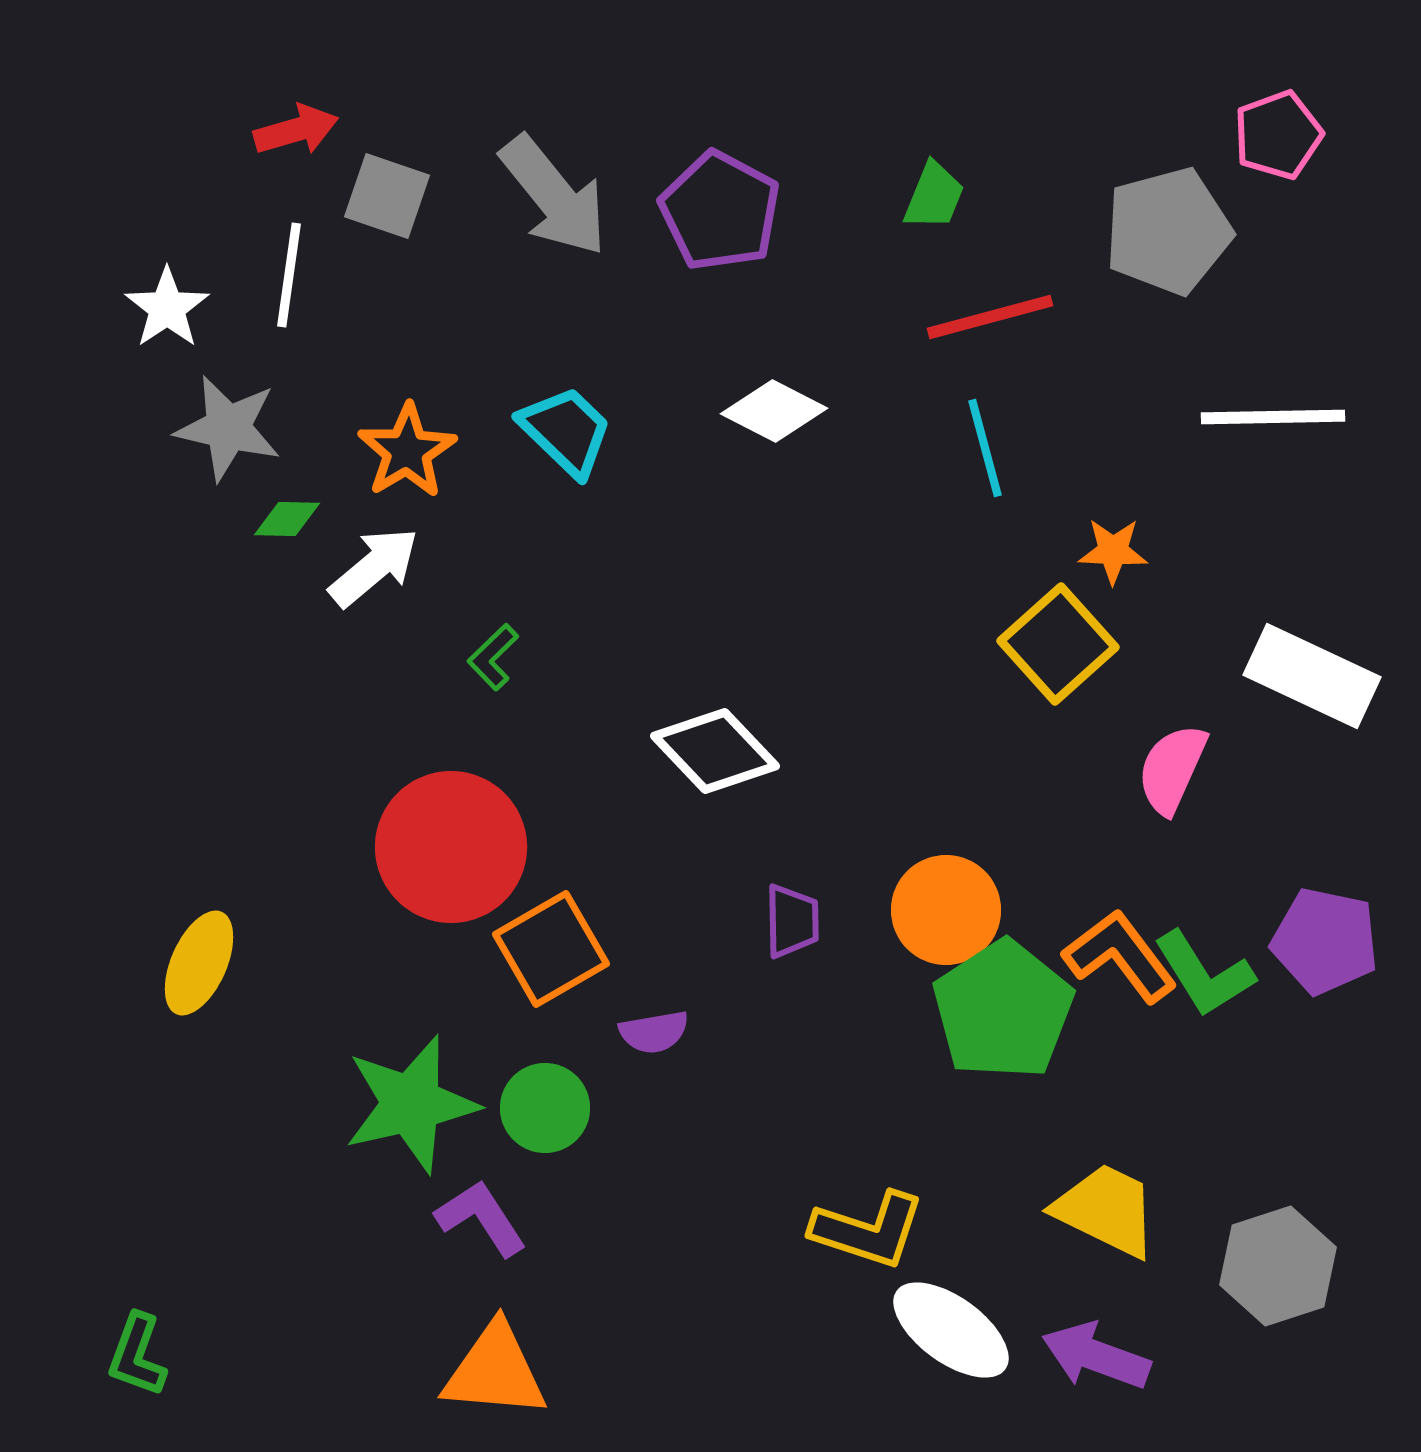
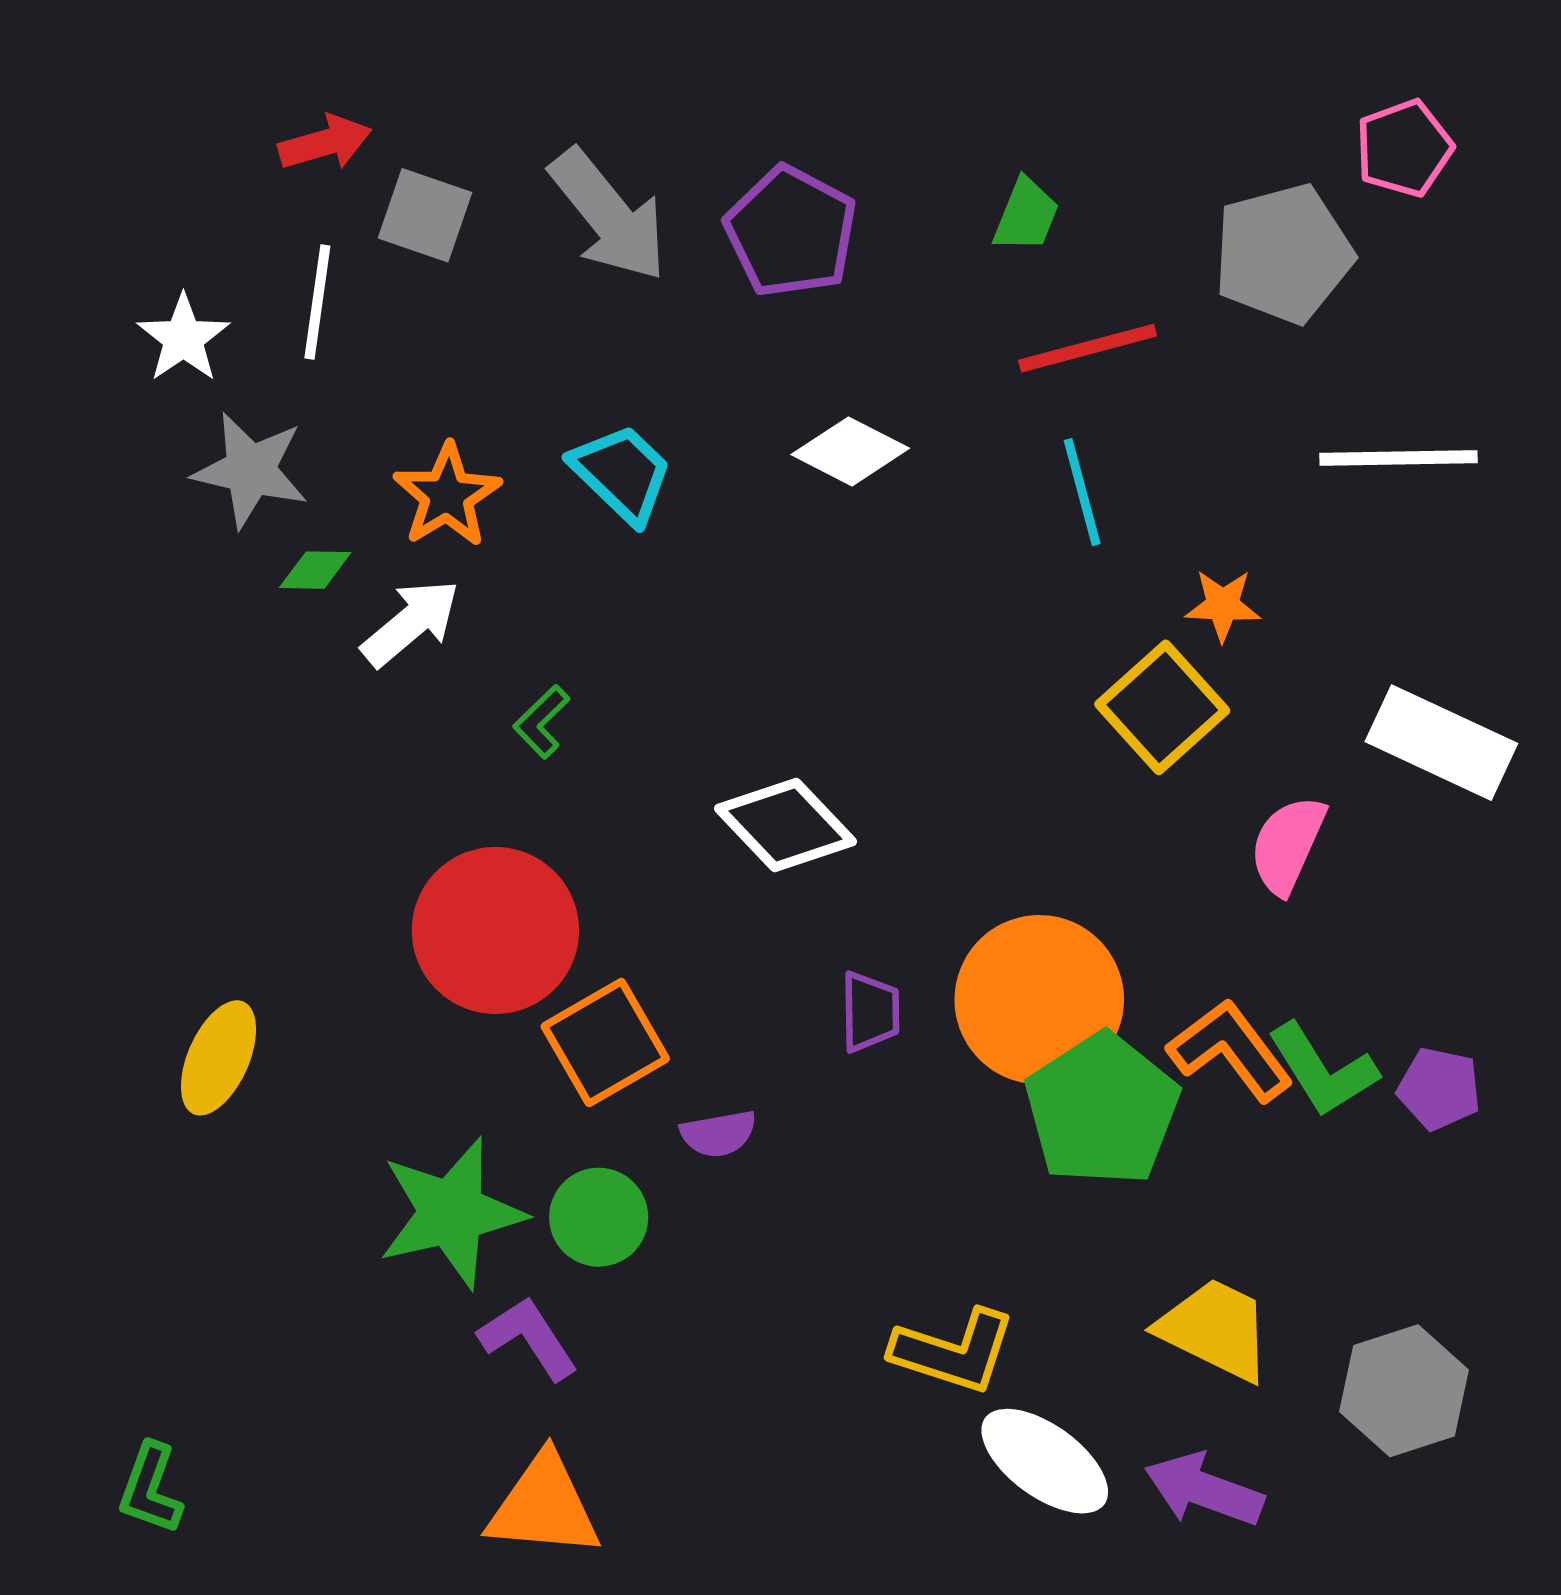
orange circle: (946, 910) -> (1039, 1000), size x1.4
purple pentagon: (1325, 941) -> (1439, 1089), moved, size x0.7

